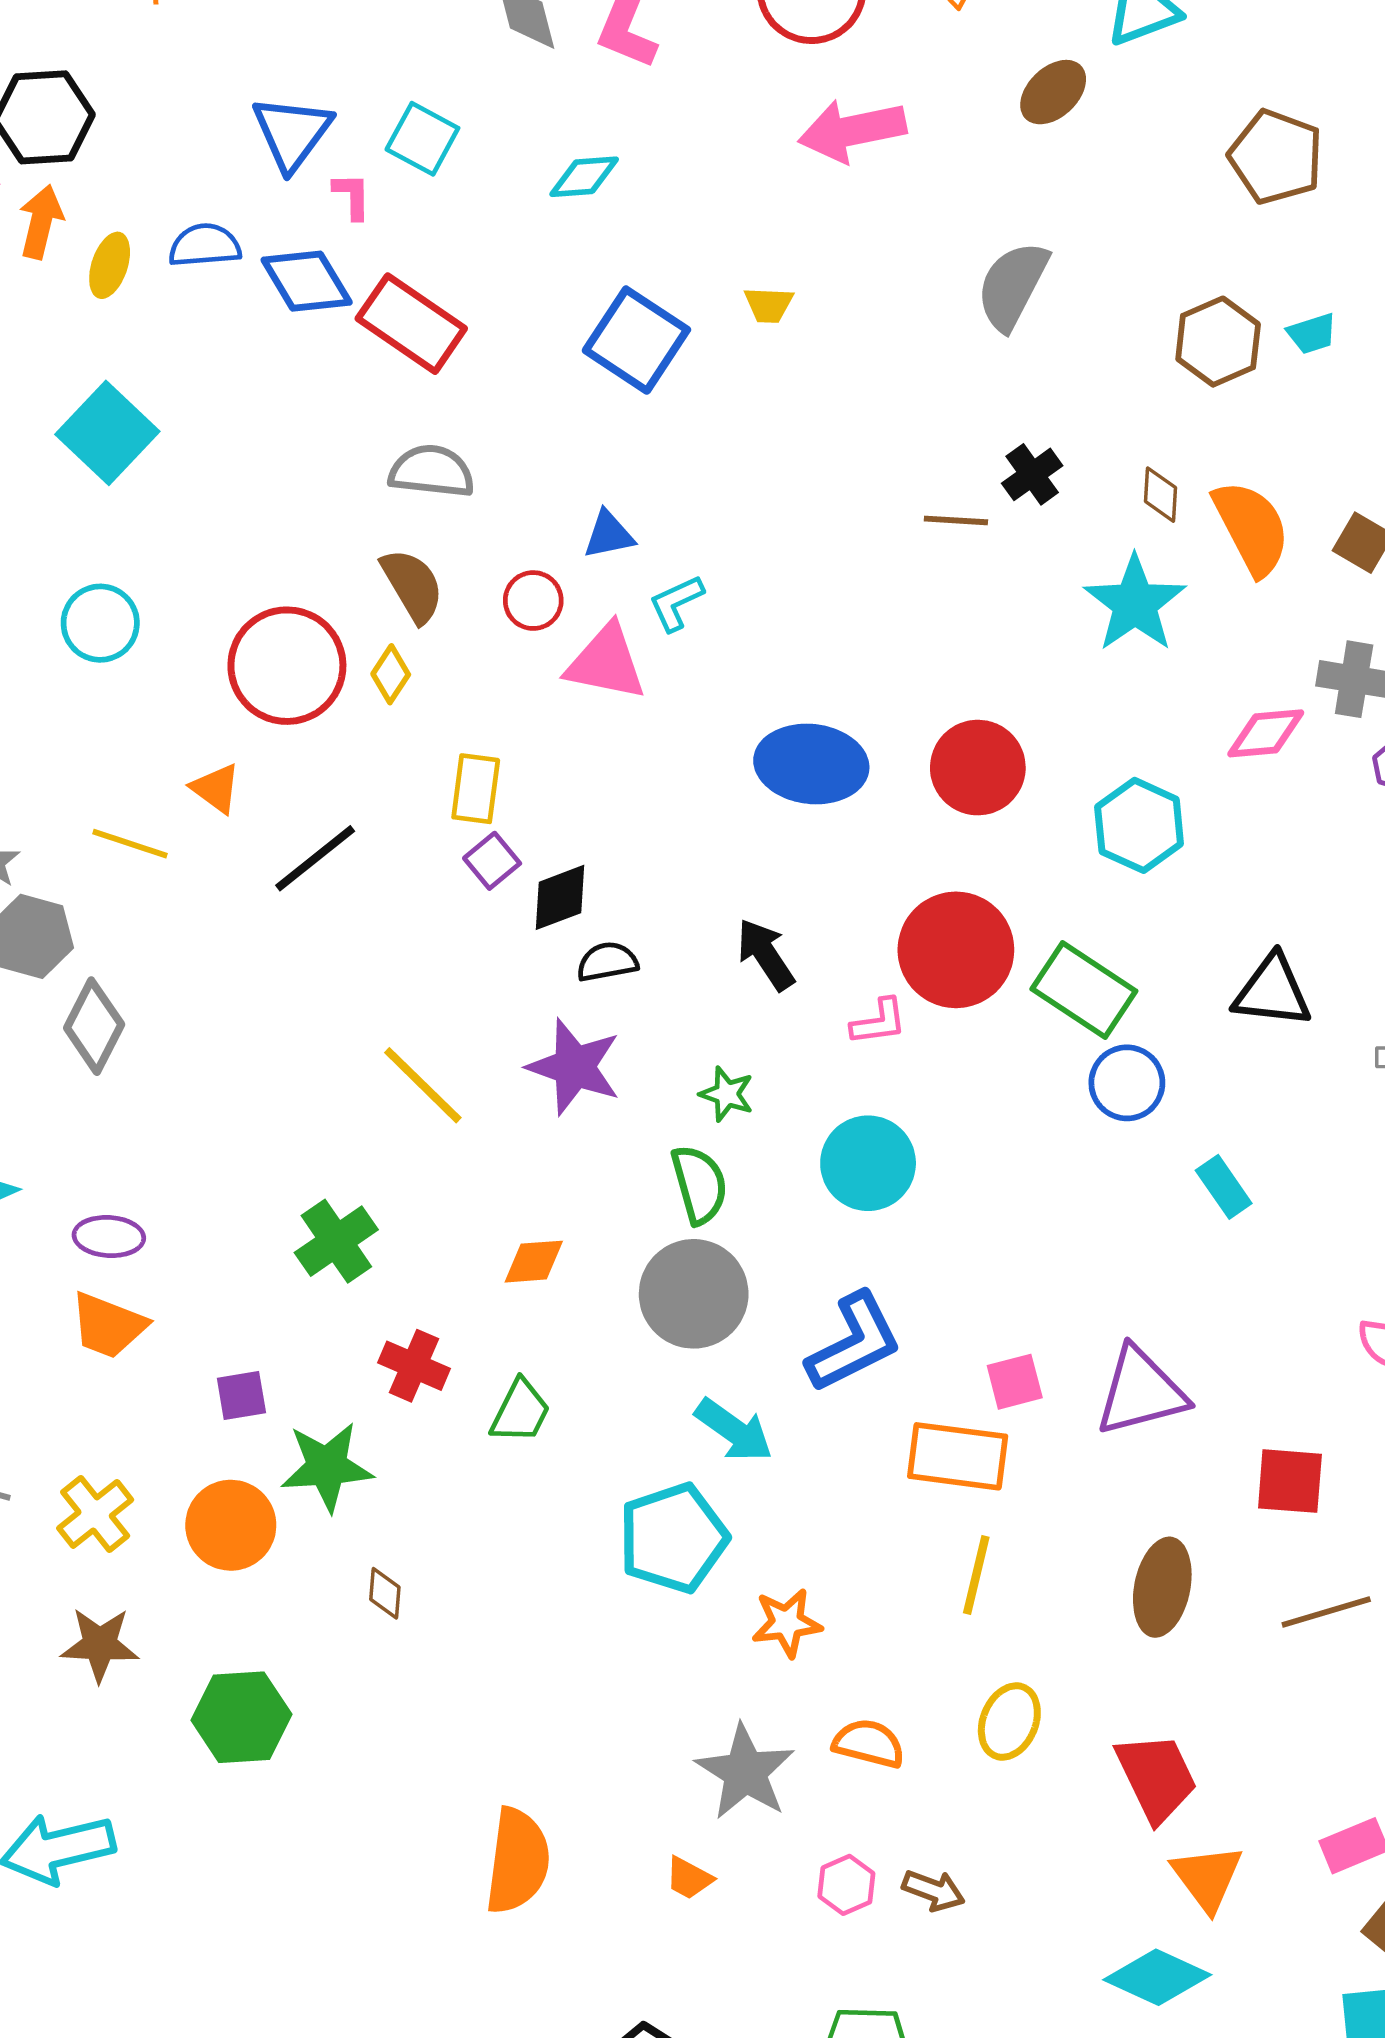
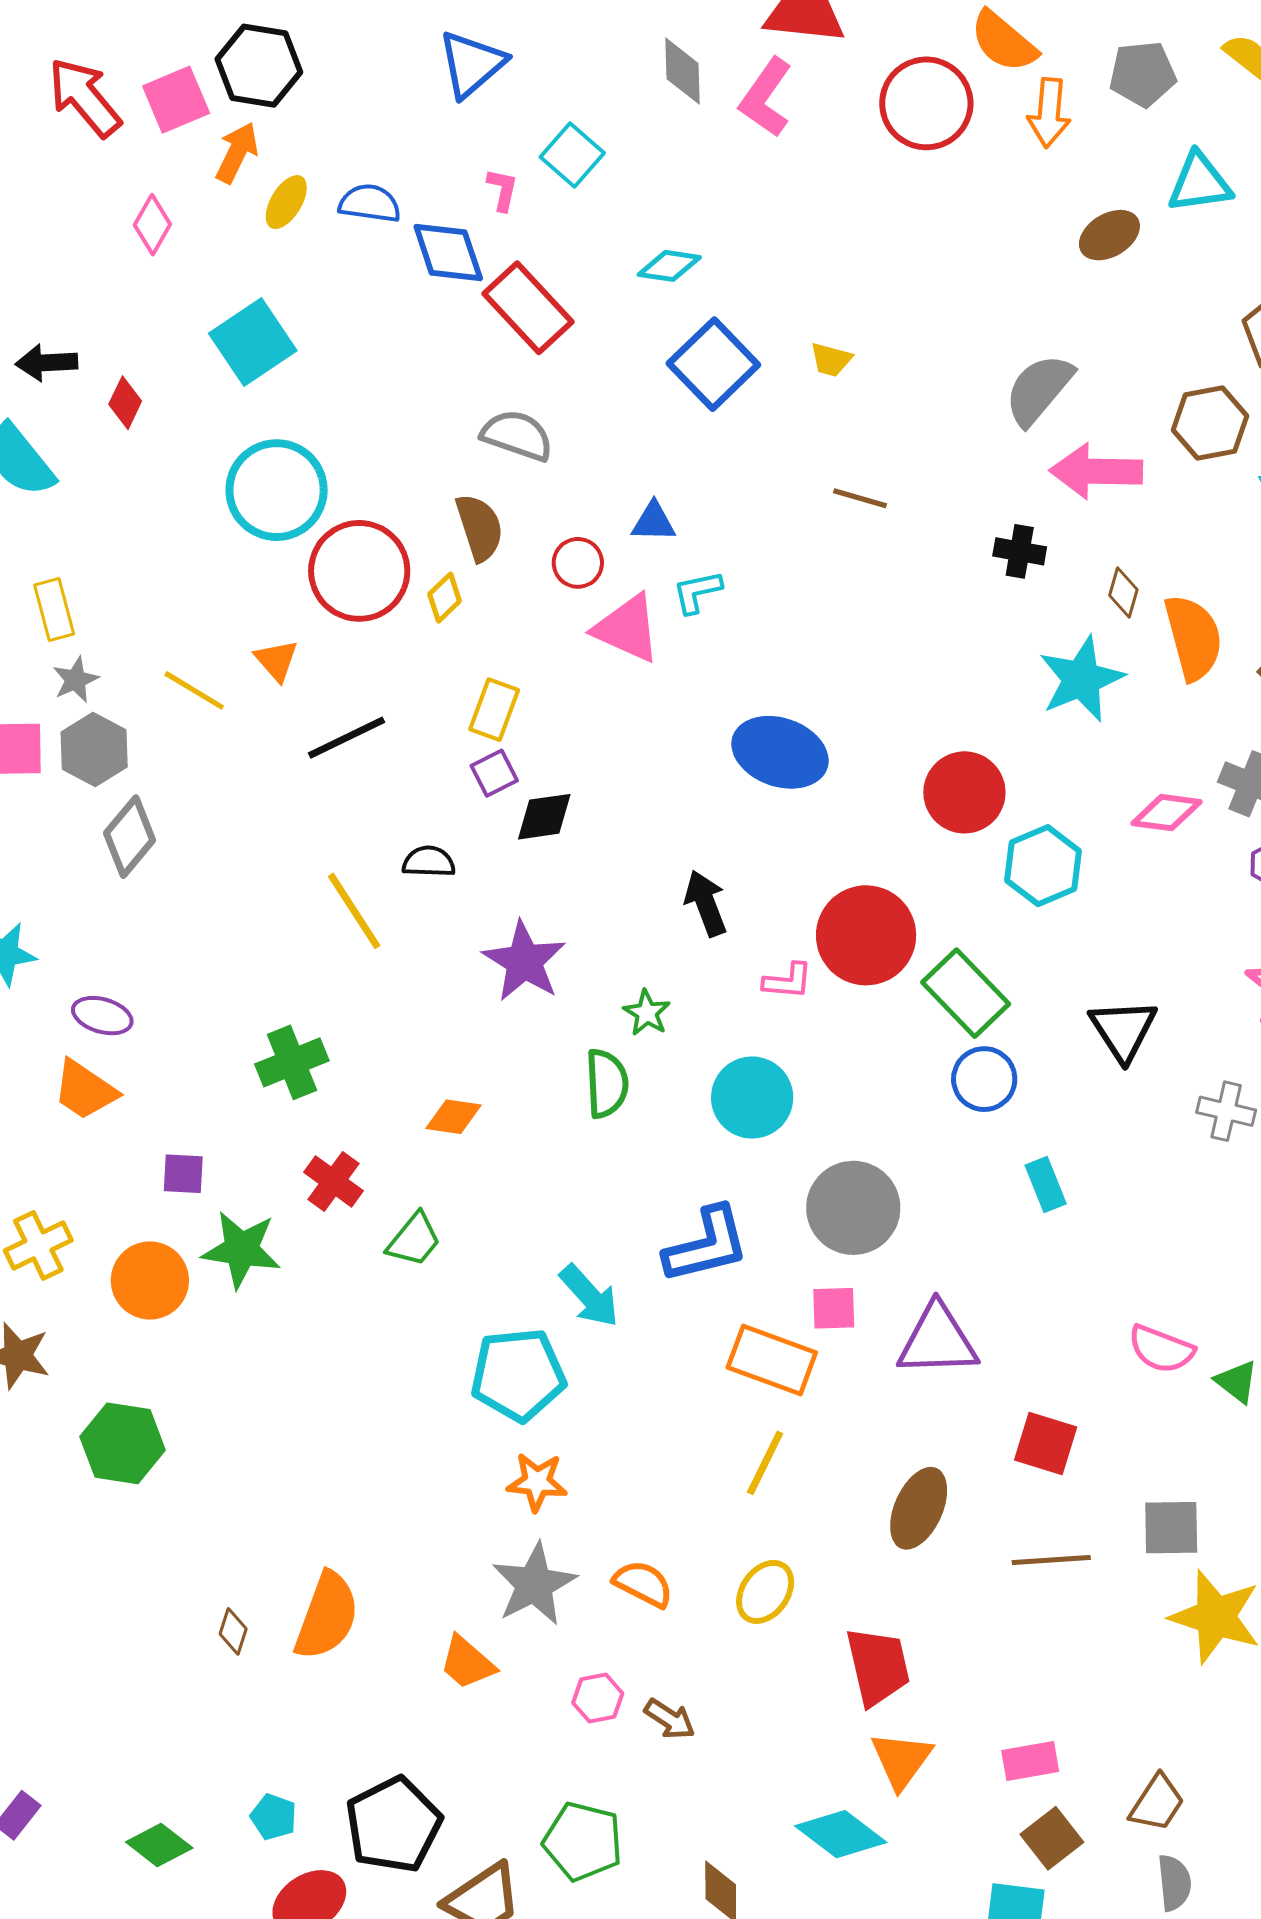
pink arrow: (852, 131) -> (1096, 471), moved
blue triangle: (292, 133) -> (472, 64), moved
cyan diamond: (584, 177) -> (669, 266), moved
brown hexagon: (1218, 342) -> (1210, 423), moved
black cross: (1032, 474) -> (1020, 551), turned 33
brown line: (956, 520) -> (860, 498), moved
cyan circle: (100, 623) -> (277, 490), moved, size x1.5
red circle: (978, 768) -> (964, 792), moved
black semicircle: (607, 962) -> (429, 862), moved
black triangle: (1272, 991) -> (1123, 1030), turned 38
yellow line: (423, 1085) -> (354, 911), moved
gray circle: (694, 1294) -> (853, 1208), moved
brown diamond: (385, 1593) -> (233, 1631), moved
orange star: (787, 1623) -> (537, 1482), moved
orange trapezoid: (689, 1878) -> (467, 1663), size x1.4

